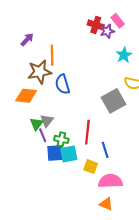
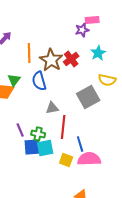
pink rectangle: (118, 21) -> (92, 20), turned -56
red cross: (96, 25) -> (71, 59), moved, turned 35
brown star: (40, 72) -> (51, 60), moved, turned -30
gray triangle: (47, 121) -> (52, 108), moved, turned 40
green triangle: (36, 124) -> (14, 80), moved
pink semicircle: (110, 181) -> (89, 159), moved

